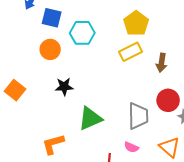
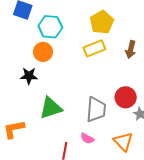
orange circle: (50, 49) -> (43, 52), moved
brown arrow: (162, 63) -> (131, 49), moved

